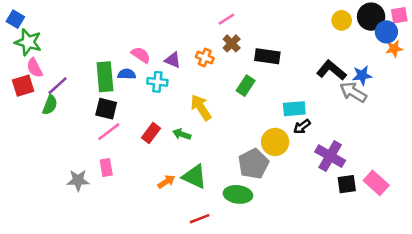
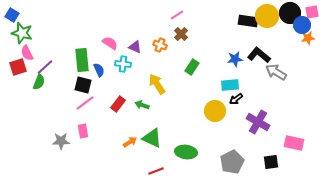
yellow circle: (342, 20) -> (267, 16), size x1.5
black rectangle: (267, 56) -> (248, 21), moved
blue semicircle: (127, 74) -> (99, 70), moved, turned 64
blue star: (362, 75) -> (235, 59), moved
gray pentagon: (253, 164) -> (232, 162), moved
pink rectangle: (376, 183) -> (294, 143), turned -30
black square: (347, 184) -> (271, 162), moved

